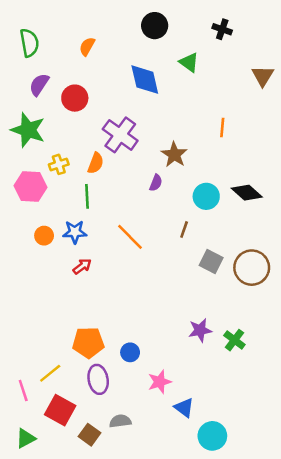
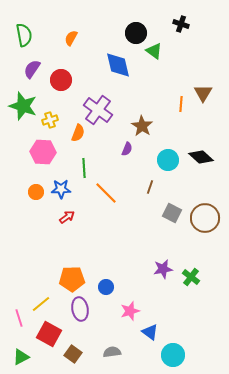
black circle: (155, 26) -> (136, 33), moved
brown triangle: (263, 76) -> (203, 93), moved
yellow cross: (59, 164) -> (50, 120), moved
pink hexagon: (31, 187) -> (43, 152), moved
green line: (87, 196) -> (84, 168), moved
gray semicircle: (120, 421) -> (112, 352), moved

